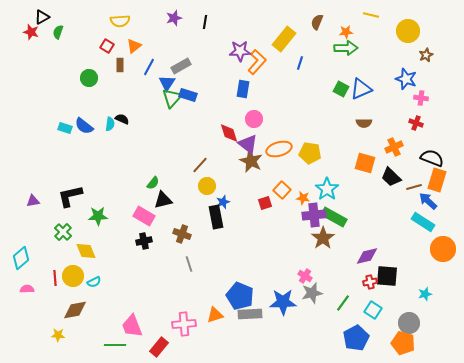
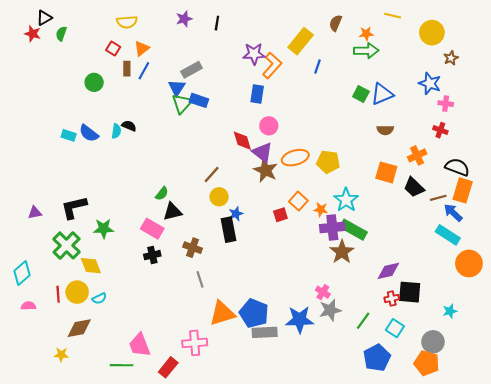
blue line: (149, 67) -> (144, 71), moved
green cross: (63, 232) -> (67, 245), size x1.5
orange triangle: (215, 315) -> (222, 313), moved, size x1.5

